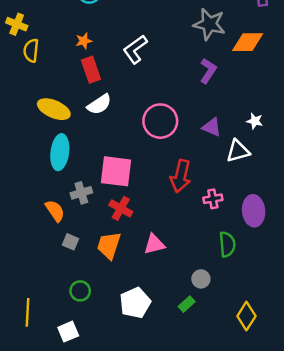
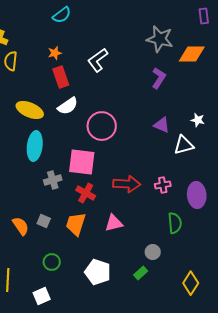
pink circle: (160, 121) -> (102, 126), moved
red arrow: (181, 176) -> (127, 184), moved, turned -100
orange semicircle: (55, 211) -> (21, 226), moved
white pentagon: (135, 303) -> (98, 272), turned -30

